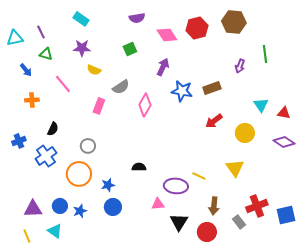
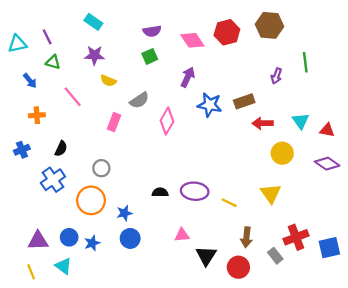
purple semicircle: (137, 18) -> (152, 31), moved
red arrow: (214, 121) -> (263, 123), moved, turned 36
blue cross: (19, 141) -> (22, 150), moved
purple ellipse: (176, 186) -> (195, 191), moved

